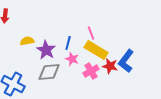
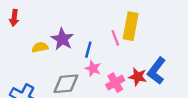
purple star: (46, 50) -> (62, 39), moved
yellow rectangle: (96, 50) -> (131, 26), moved, turned 70

